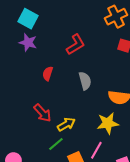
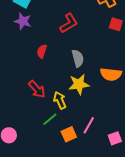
yellow star: (108, 123) -> (79, 84), moved
yellow arrow: (66, 124) -> (60, 100), turned -84

